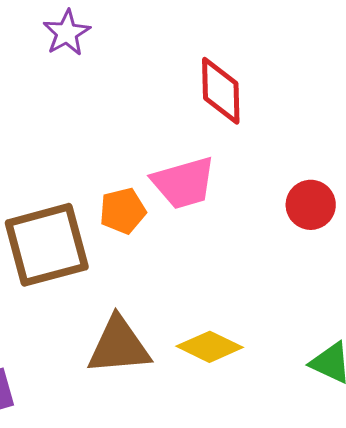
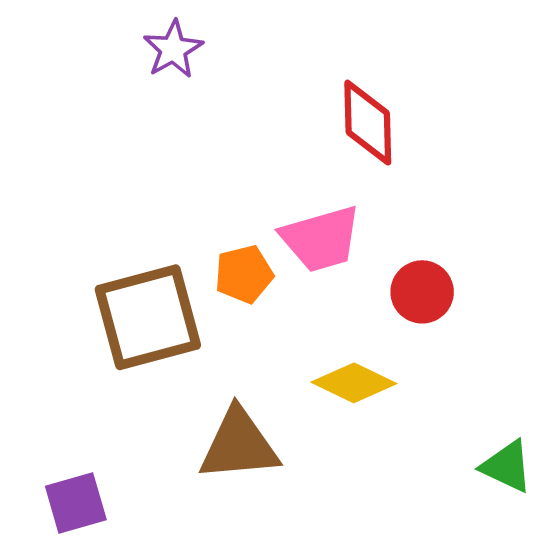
red circle: (311, 205) -> (422, 292), moved
yellow diamond: (210, 347) -> (354, 383), moved

